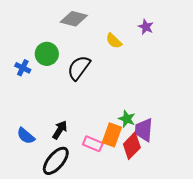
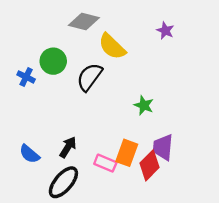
yellow semicircle: (114, 41) -> (112, 46), moved, size x1.5
green star: (127, 119) -> (144, 105), moved

